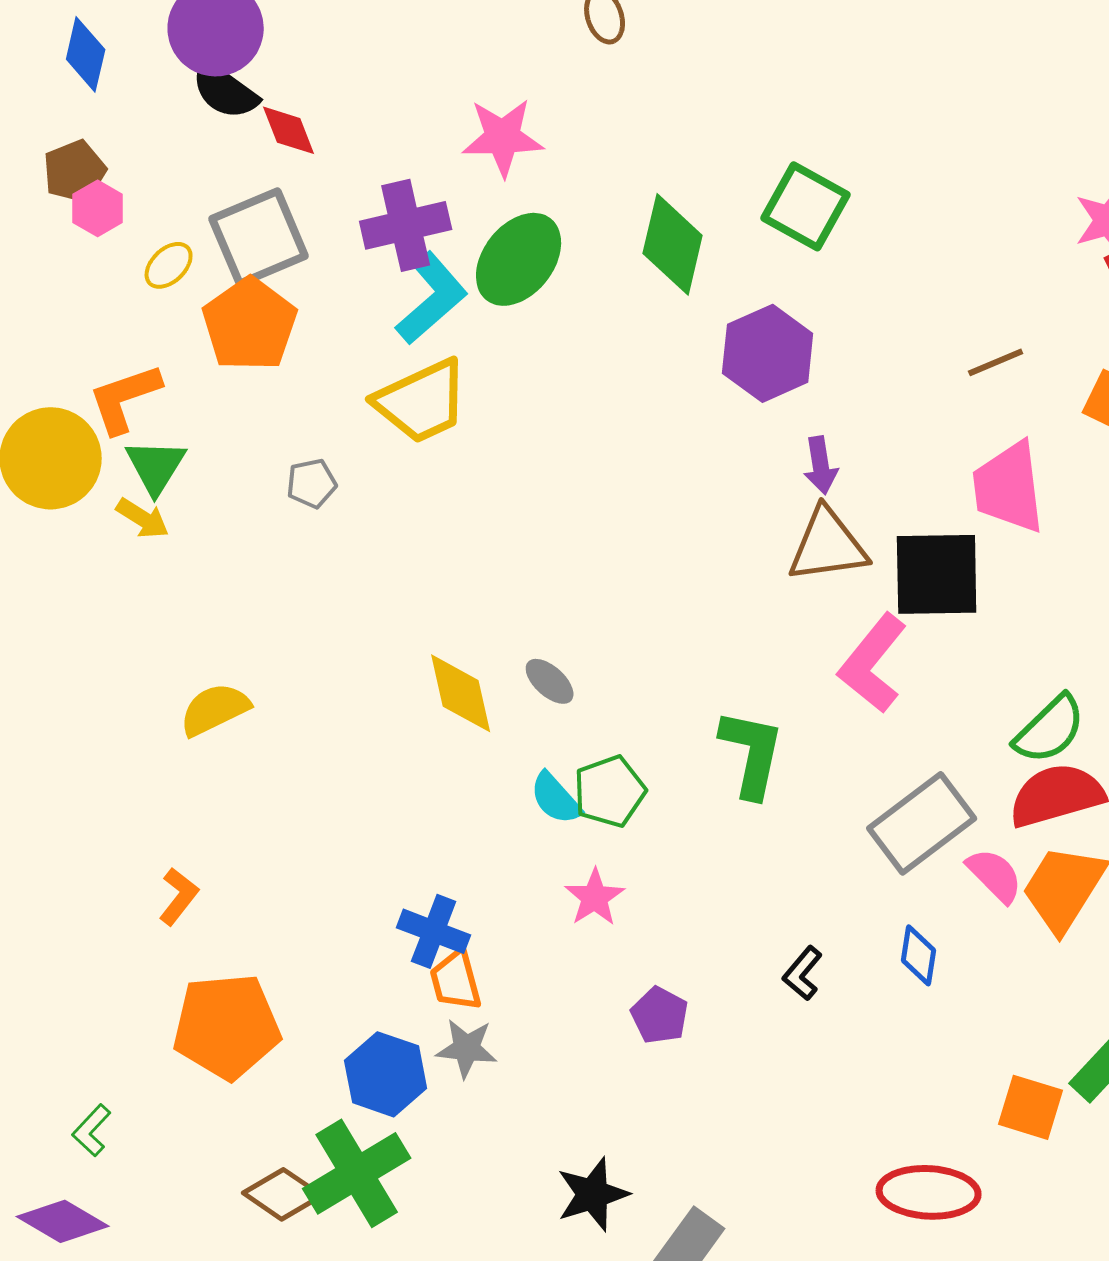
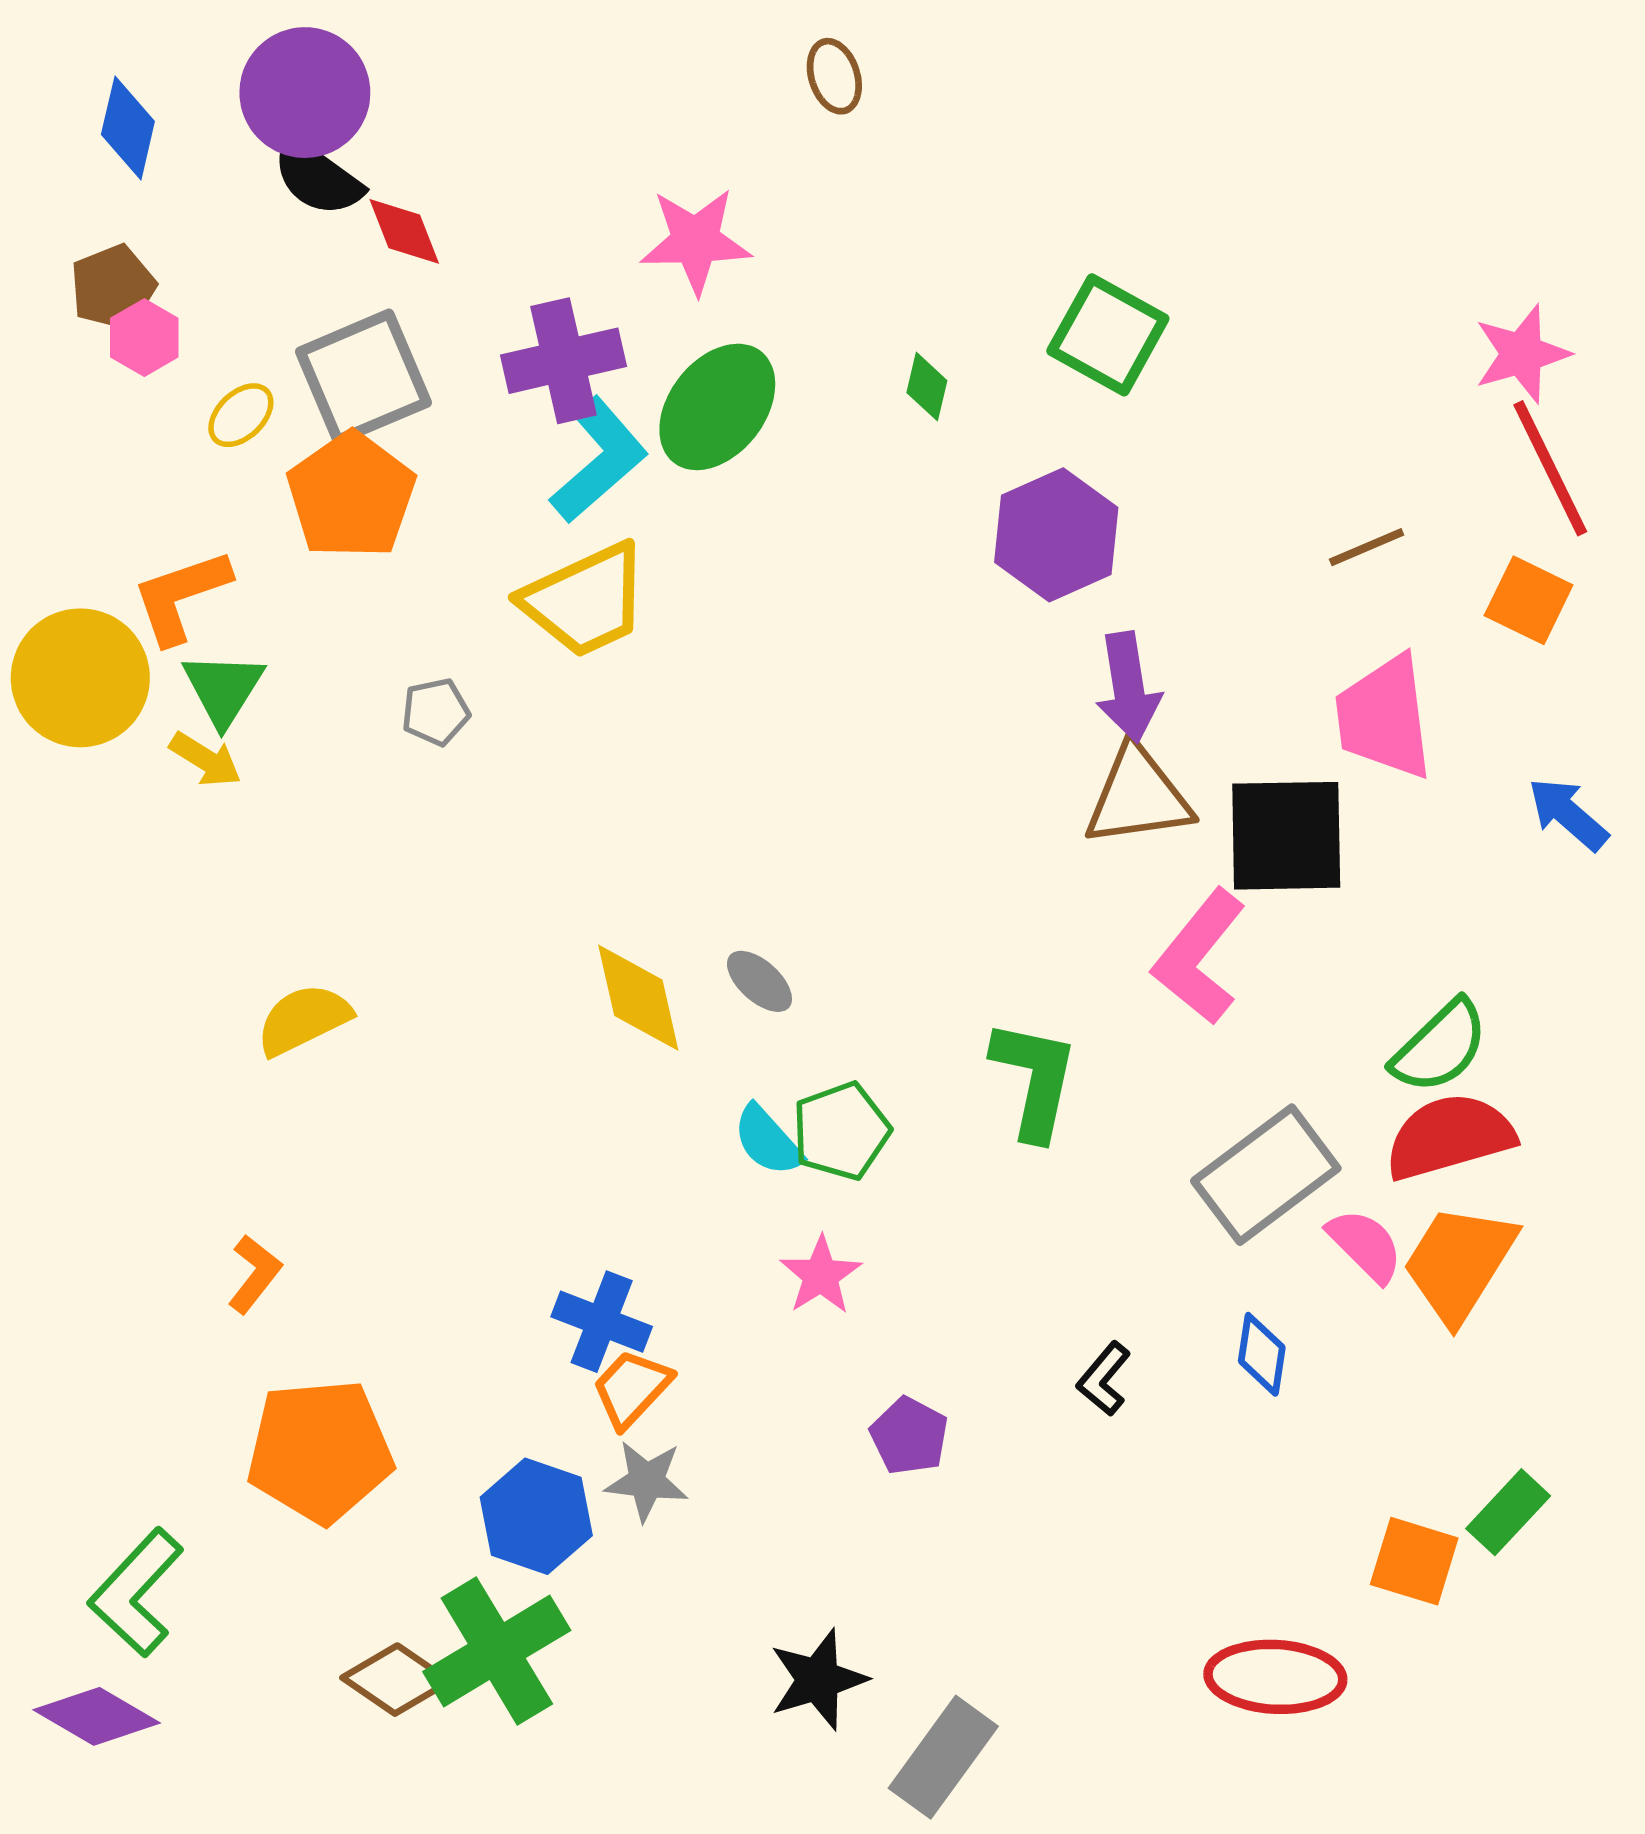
green diamond: (673, 244) -> (927, 387), size x0.5
purple arrow: (821, 465) -> (1128, 687), size x1.4
orange trapezoid: (456, 980) -> (632, 1388), turned 58
green L-shape: (92, 1130) -> (136, 1592), size x1.8

